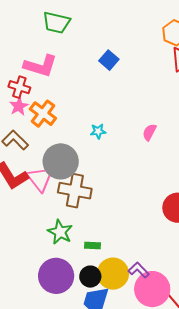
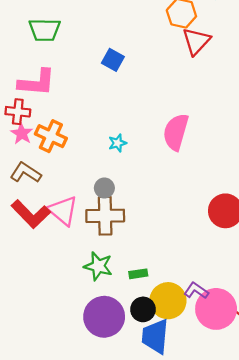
pink semicircle: (149, 132) -> (176, 132), size x1.8
gray circle: (61, 161) -> (104, 188), moved, size x0.5

